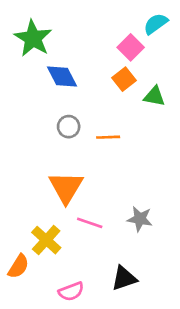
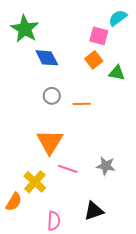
pink square: (131, 47) -> (99, 36), turned -30
pink semicircle: (71, 291) -> (54, 221), turned -66

